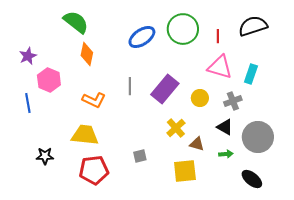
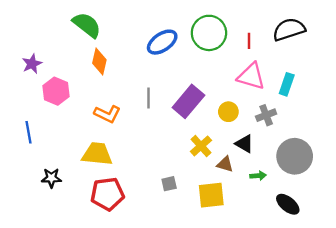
blue line: (28, 103) -> (29, 132), moved
black triangle: (225, 127) -> (244, 144), moved
gray square: (140, 156) -> (169, 184), moved

